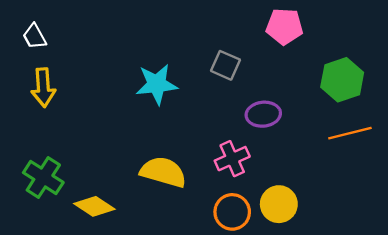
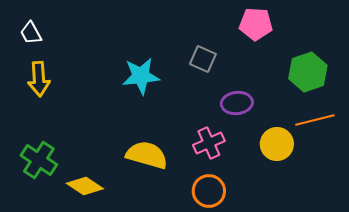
yellow circle: (279, 204) -> (277, 144), moved

